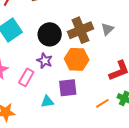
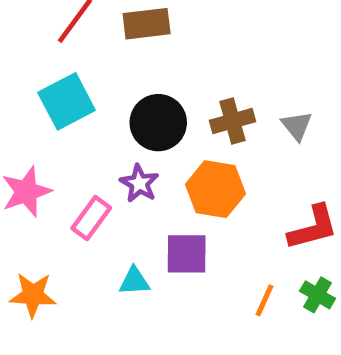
gray triangle: (107, 29) -> (297, 126), turned -32
brown cross: (80, 30) -> (233, 121), size x0.7
orange line: (102, 103) -> (264, 300), turned -40

